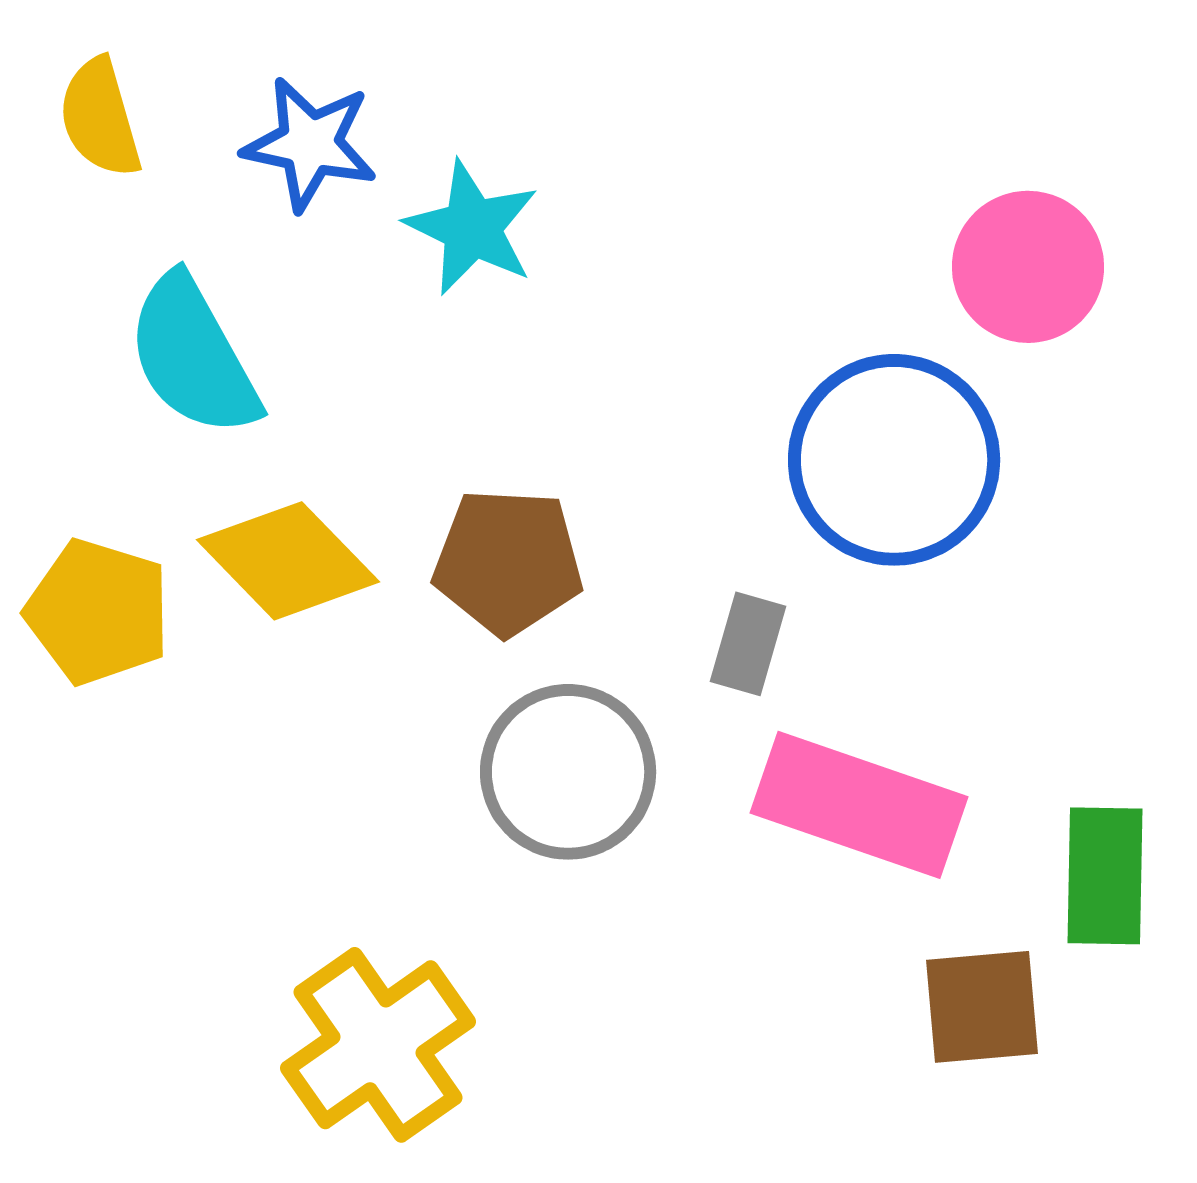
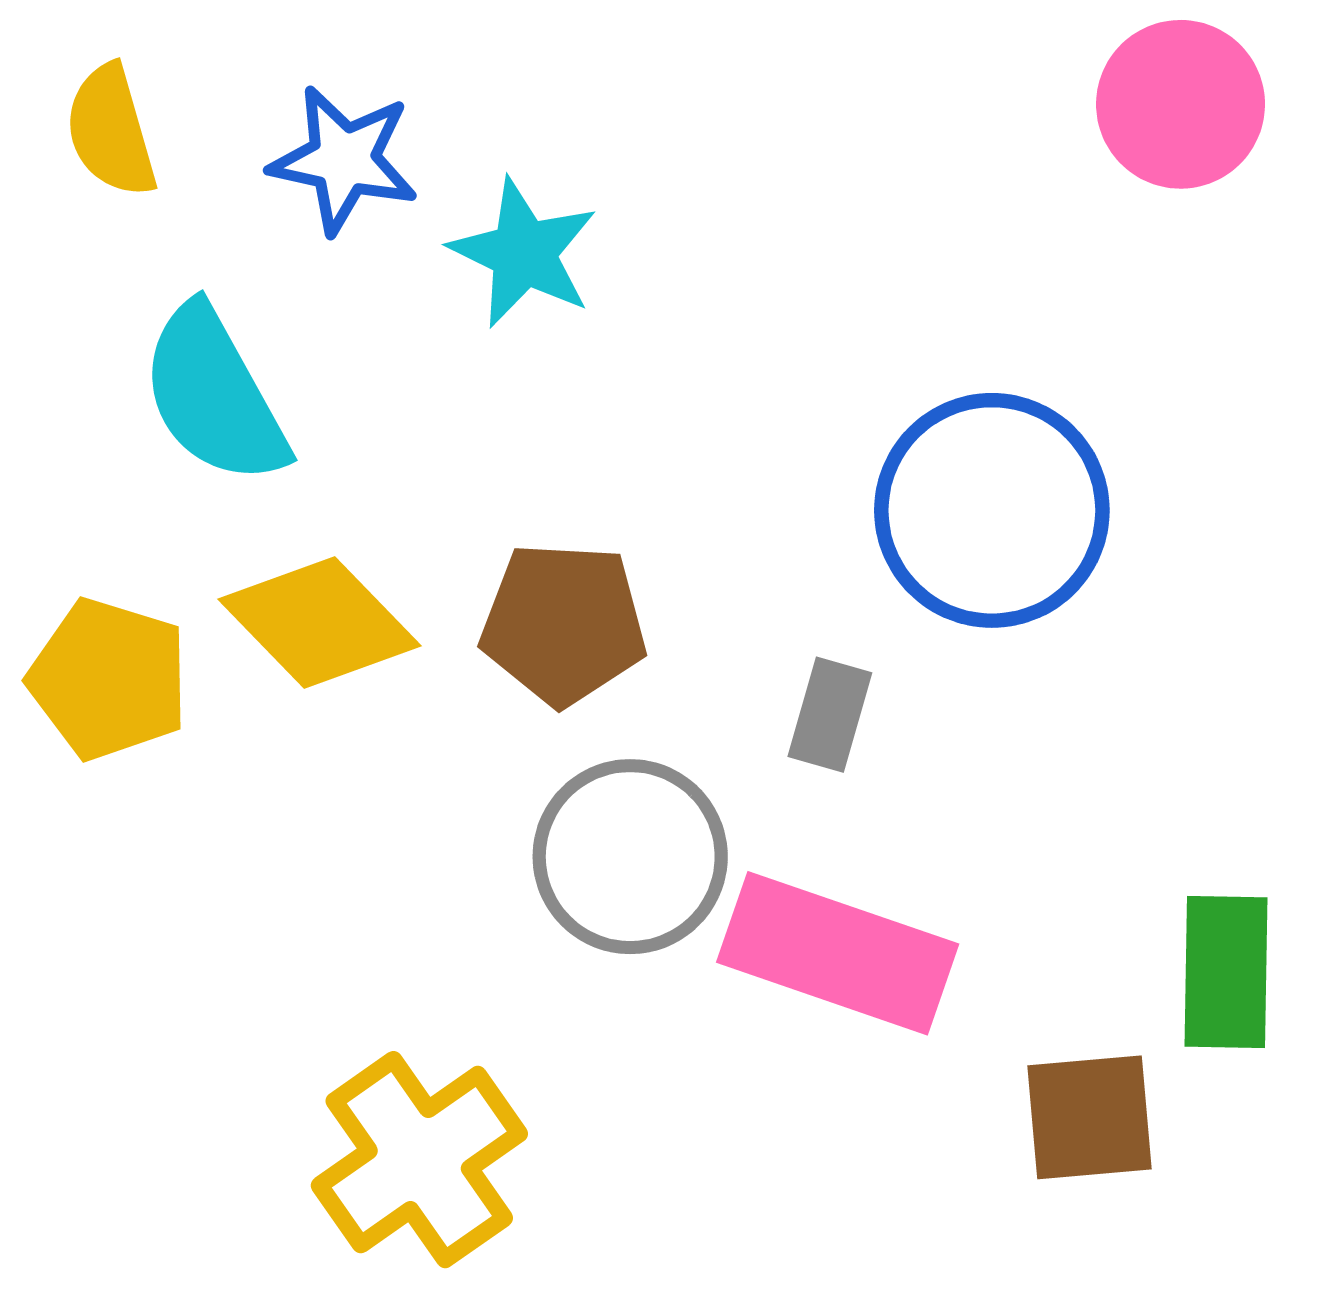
pink circle: (1028, 267) -> (1181, 104), moved
pink rectangle: (859, 805) -> (838, 953), moved

